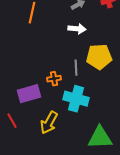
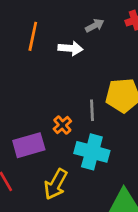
white arrow: (77, 29) -> (70, 48), moved
orange cross: (54, 79) -> (62, 125), turned -32

